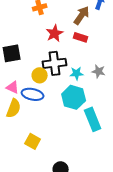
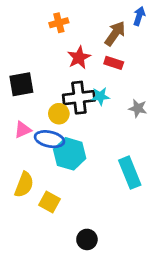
cyan star: (77, 73) -> (100, 96), moved
pink triangle: (13, 87) -> (23, 130), turned -48
cyan hexagon: (74, 97) -> (70, 154), moved
yellow semicircle: (14, 108) -> (24, 185), moved

